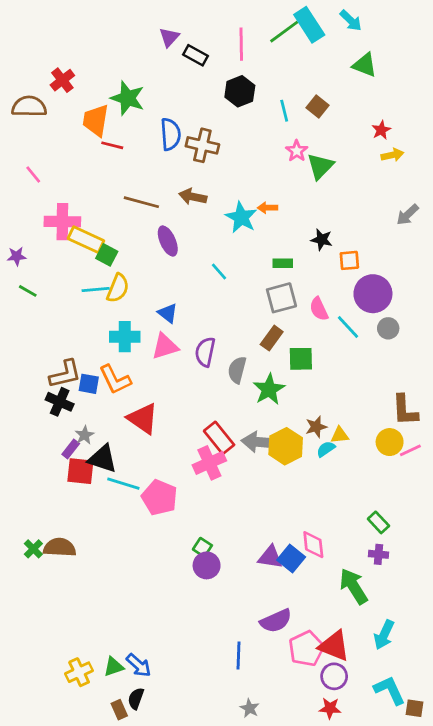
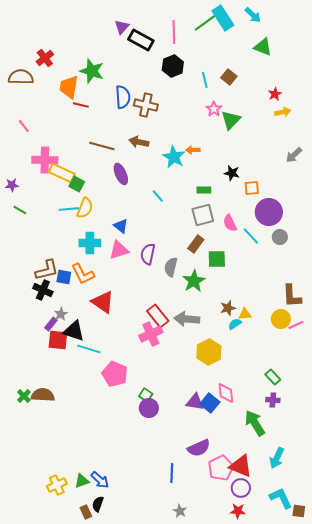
black rectangle: (195, 55) -> (141, 40), size x1.4
yellow hexagon: (286, 446) -> (209, 352), moved
pink pentagon: (159, 497) -> (115, 374), moved

